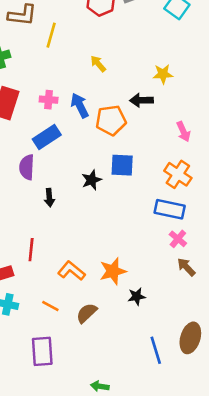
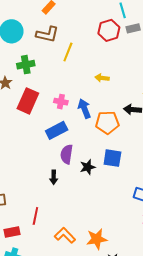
yellow arrow: (98, 64) -> (102, 78), turned -48
purple semicircle: (27, 167) -> (67, 154), moved

